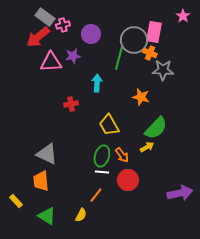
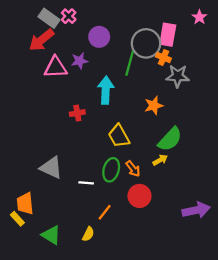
pink cross: (63, 25) -> (69, 16), moved, turned -32
cyan arrow: (97, 83) -> (106, 90), size x1.4
orange star: (141, 97) -> (154, 105), turned -30
white line: (102, 172) -> (86, 183), moved
orange trapezoid: (41, 181) -> (25, 204), moved

